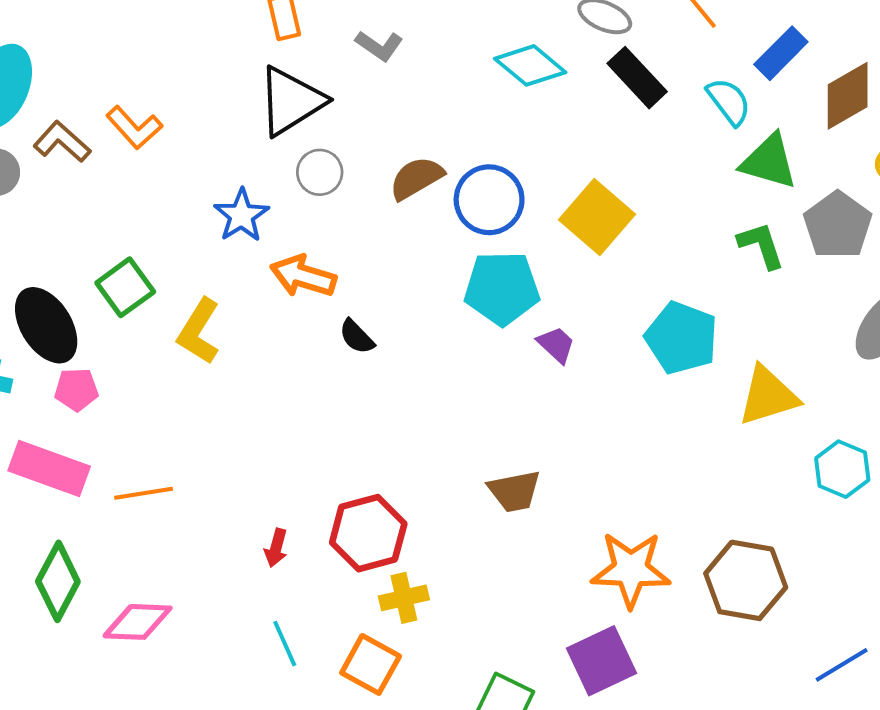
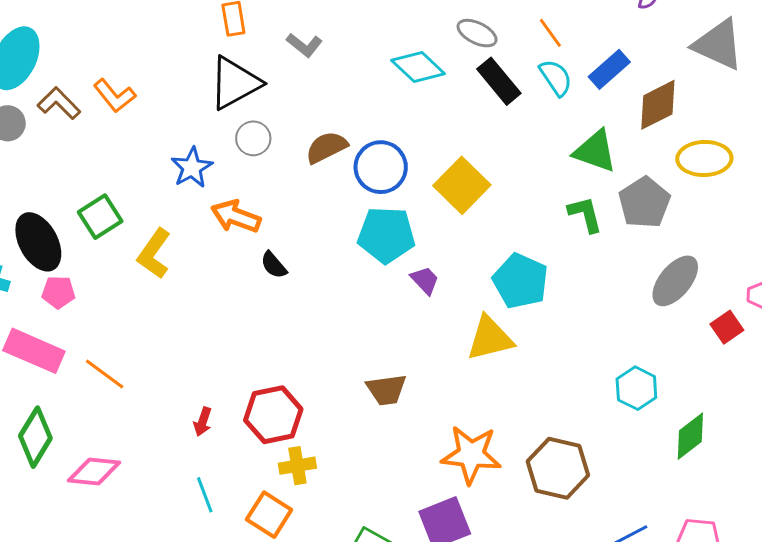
cyan semicircle: (729, 101) -> (556, 78), moved
yellow triangle: (768, 396) -> (490, 338), moved
orange line: (144, 493) -> (105, 374), turned 42

